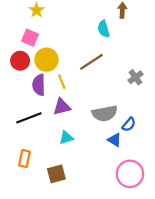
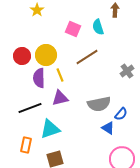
pink square: (30, 38) -> (73, 29), moved
cyan triangle: (66, 138) -> (50, 129), moved, size x1.5

